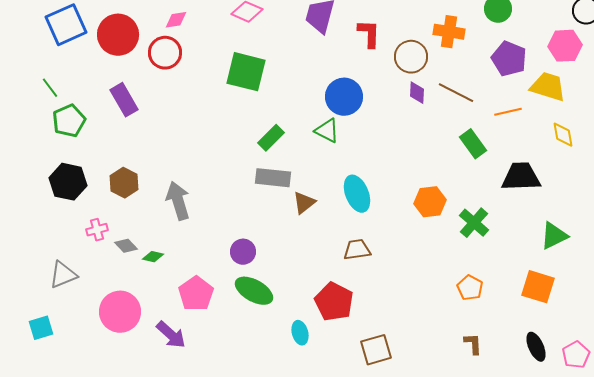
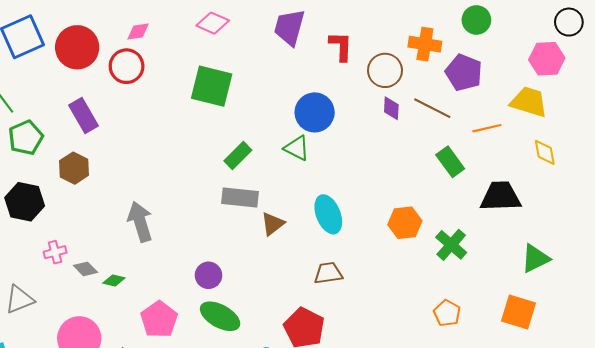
purple pentagon: (509, 59) -> (464, 73), moved
brown hexagon: (124, 183) -> (74, 168), moved

